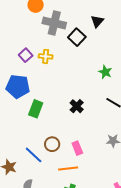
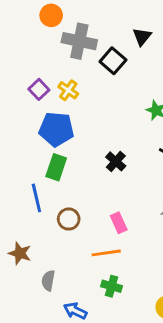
yellow cross: (46, 56) -> (68, 90), turned 32
blue pentagon: (18, 87) -> (56, 129), moved
brown circle: (52, 144) -> (69, 219), moved
blue line: (34, 155) -> (36, 198), moved, turned 36

